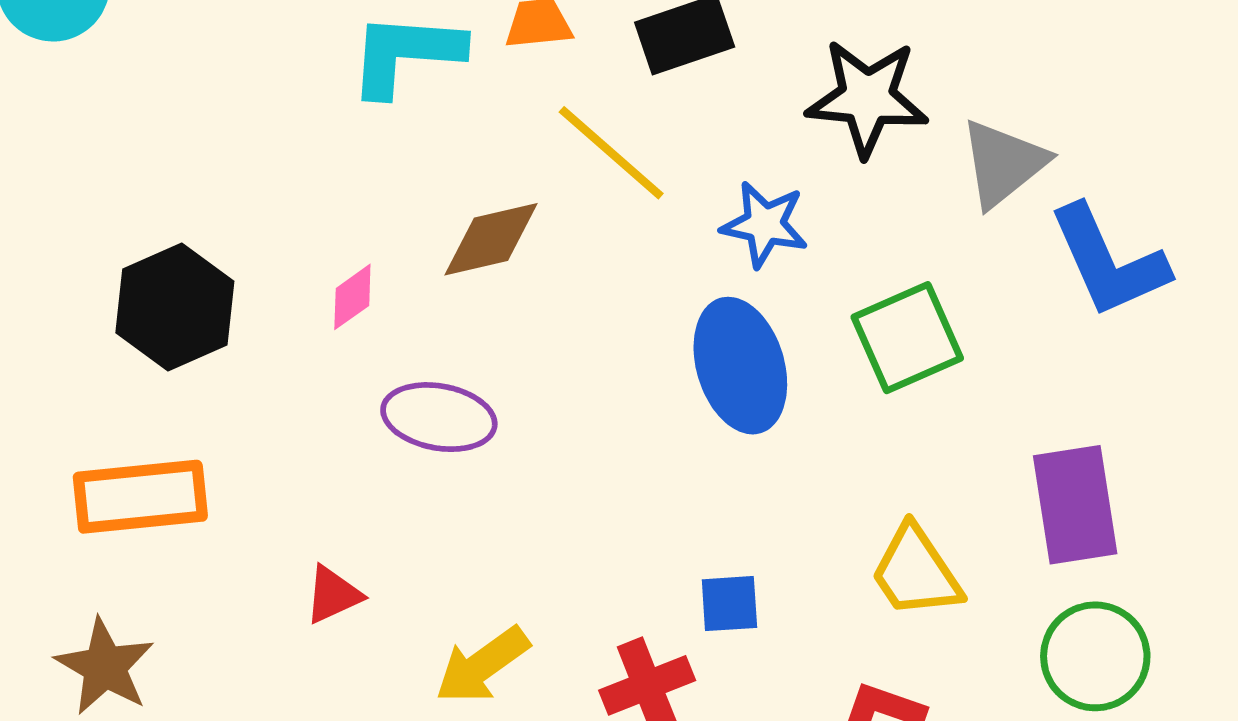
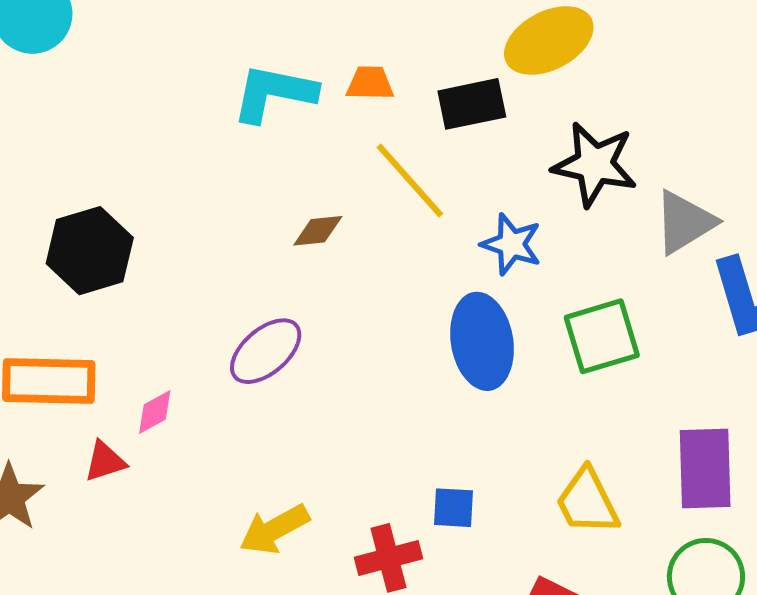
brown diamond: (491, 239) -> (318, 231), size x0.7
pink diamond: (352, 297) -> (155, 412), moved
purple ellipse: (439, 417) -> (266, 351), turned -58
red triangle: (333, 595) -> (105, 461), moved

